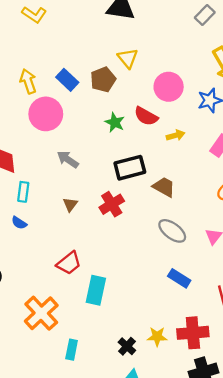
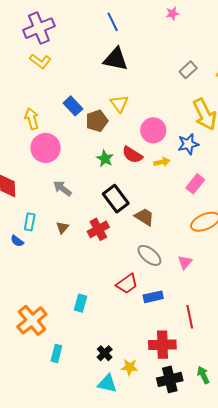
blue rectangle: (67, 80) -> (73, 106), moved
yellow arrow: (176, 135) -> (162, 162), moved
black rectangle: (130, 168) -> (116, 199), turned 64
cyan rectangle: (23, 192) -> (30, 222), moved
red trapezoid: (69, 263) -> (127, 284), moved
blue rectangle: (179, 278) -> (153, 297), turned -48
cyan rectangle: (96, 290) -> (80, 303), size x0.7
yellow star: (157, 337) -> (130, 367), moved

